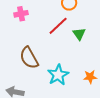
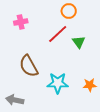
cyan star: (58, 75) -> (58, 83), turned 30

